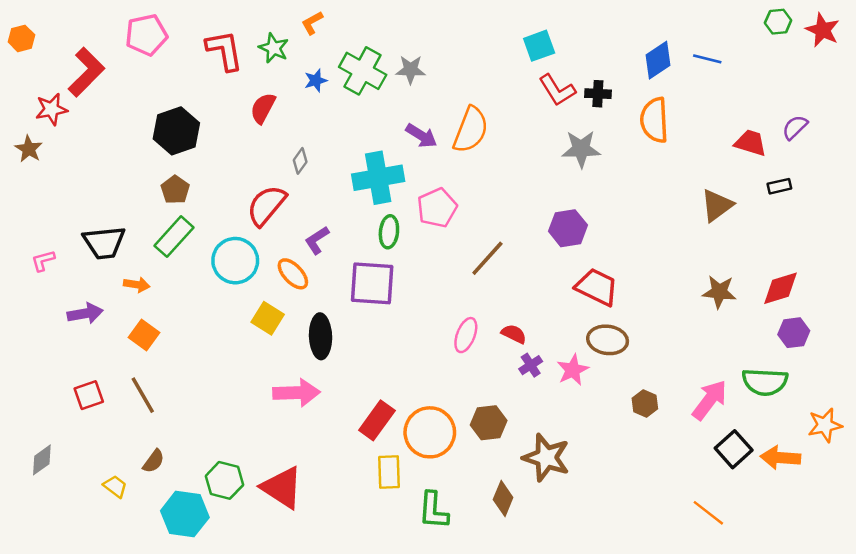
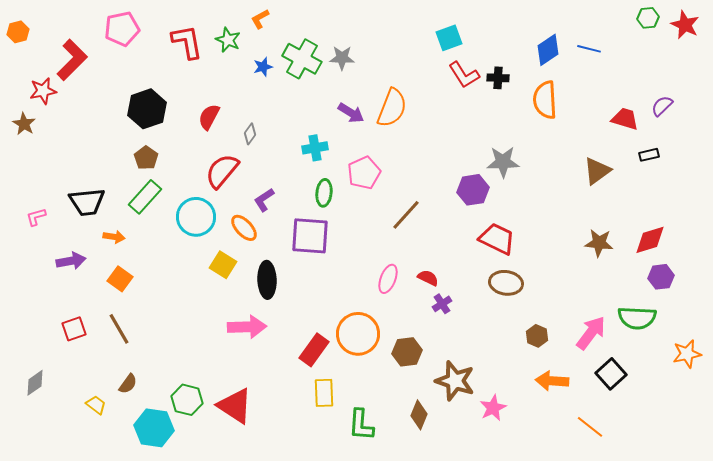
red semicircle: (263, 108) -> (209, 117), moved
gray star: (581, 149) -> (503, 162), moved
cyan cross: (378, 178) -> (315, 148), size x0.6
pink star: (573, 370) -> (493, 408), moved
orange circle: (430, 432) -> (358, 334), moved
orange arrow: (780, 458) -> (552, 381), moved

